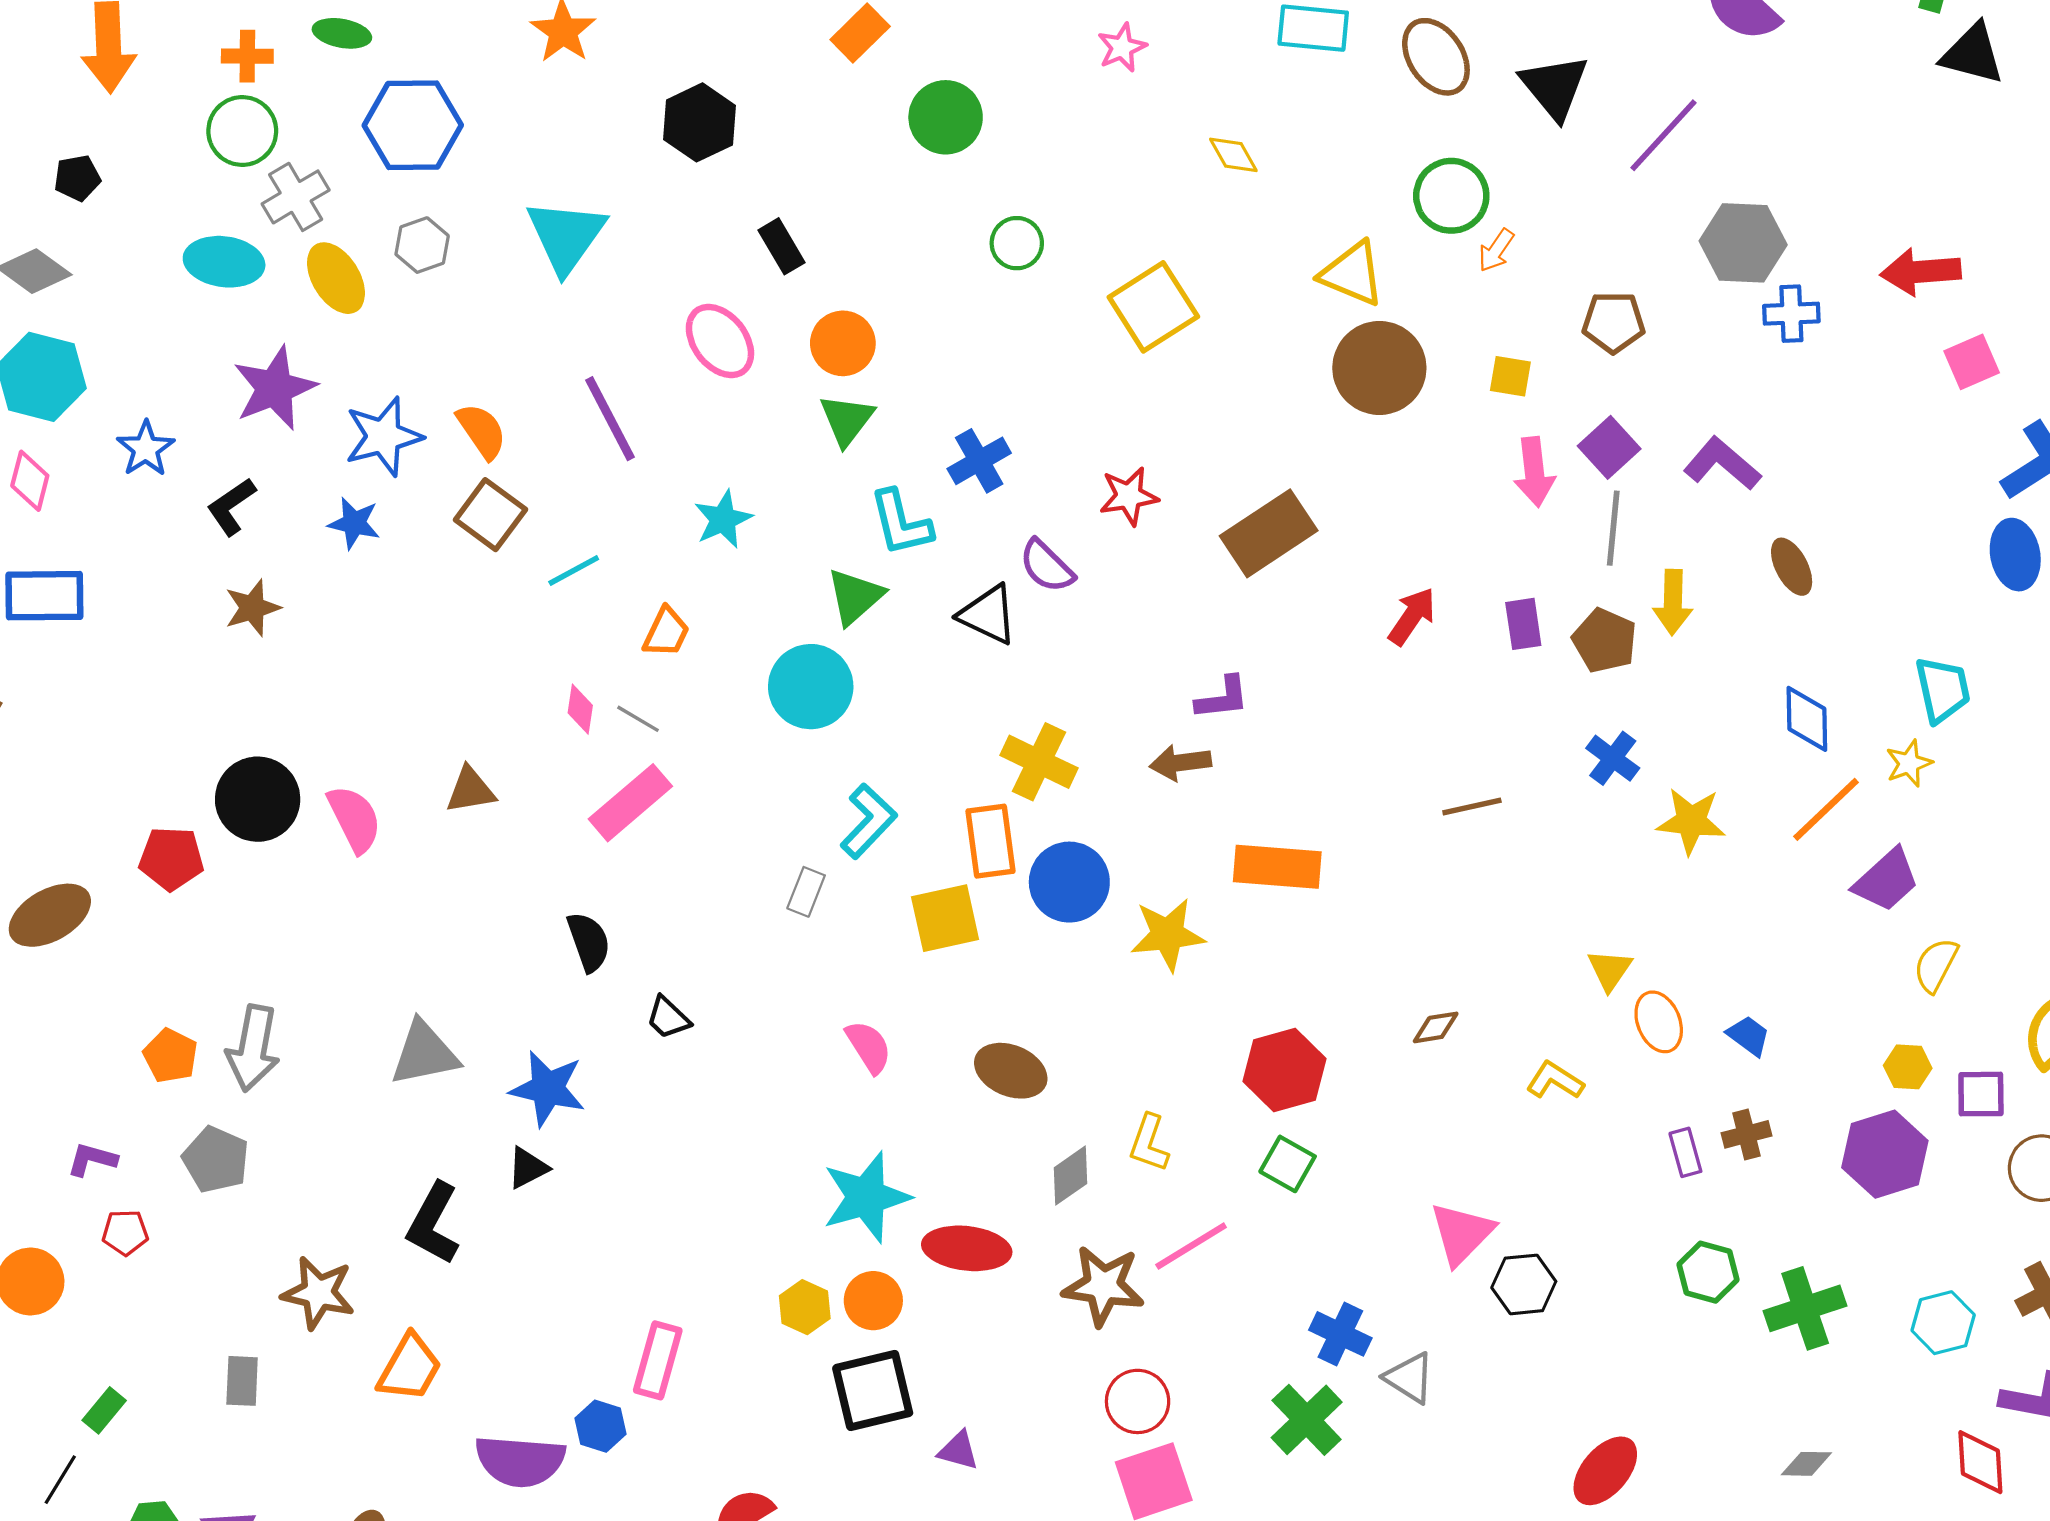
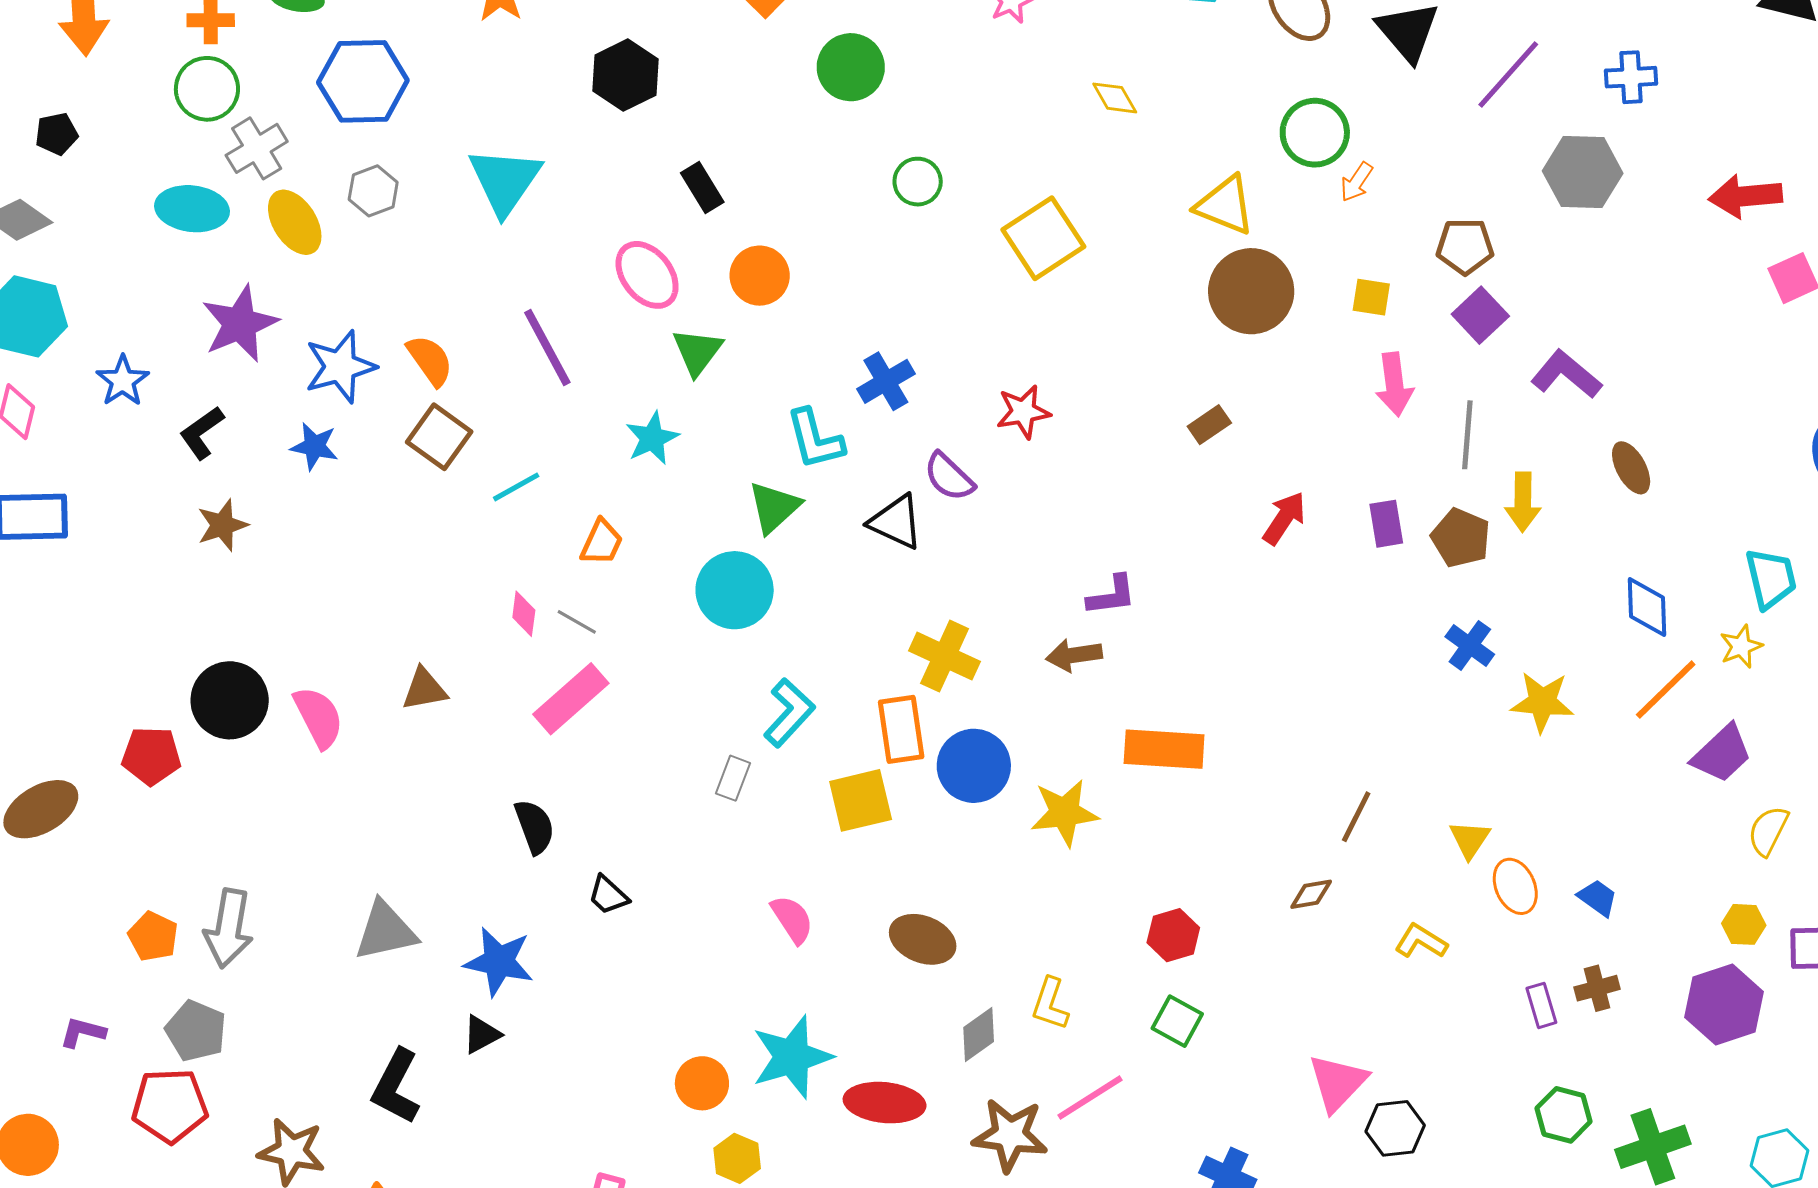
blue cross: (1791, 314) -> (1631, 77), moved
green triangle: (847, 420) -> (697, 352), moved
purple square: (1609, 447) -> (1480, 315), moved
brown rectangle: (1269, 533) -> (1209, 425), moved, size x0.5
brown line: (1472, 807) -> (1356, 817), moved, turned -50
red hexagon: (1285, 1070) -> (1173, 935), size x0.7
red pentagon: (125, 1232) -> (170, 1106), moved, size x1.8
orange circle: (873, 1301) -> (702, 1083), moved

